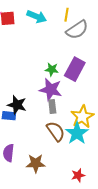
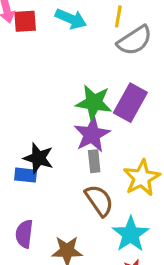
green star: (52, 69) -> (94, 103), size x1.6
purple star: (51, 90) -> (92, 134), turned 30
cyan star: (77, 133) -> (131, 234), moved

